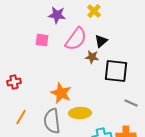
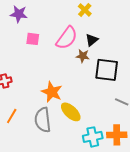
purple star: (57, 15) -> (19, 14), moved
yellow ellipse: (80, 113) -> (71, 112), turned 45

